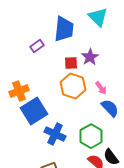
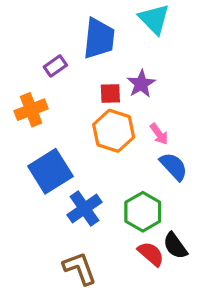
orange cross: (19, 91) -> (31, 110), moved
blue cross: (55, 134) -> (84, 208), turned 30

